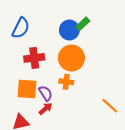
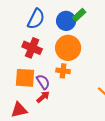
blue semicircle: (21, 28) -> (36, 19), moved
red cross: (34, 58) -> (32, 48), turned 30

